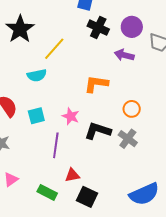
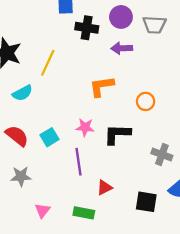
cyan semicircle: (37, 75) -> (22, 93), moved
gray cross: (128, 139) -> (162, 155), moved
black square: (87, 197) -> (146, 202), moved

